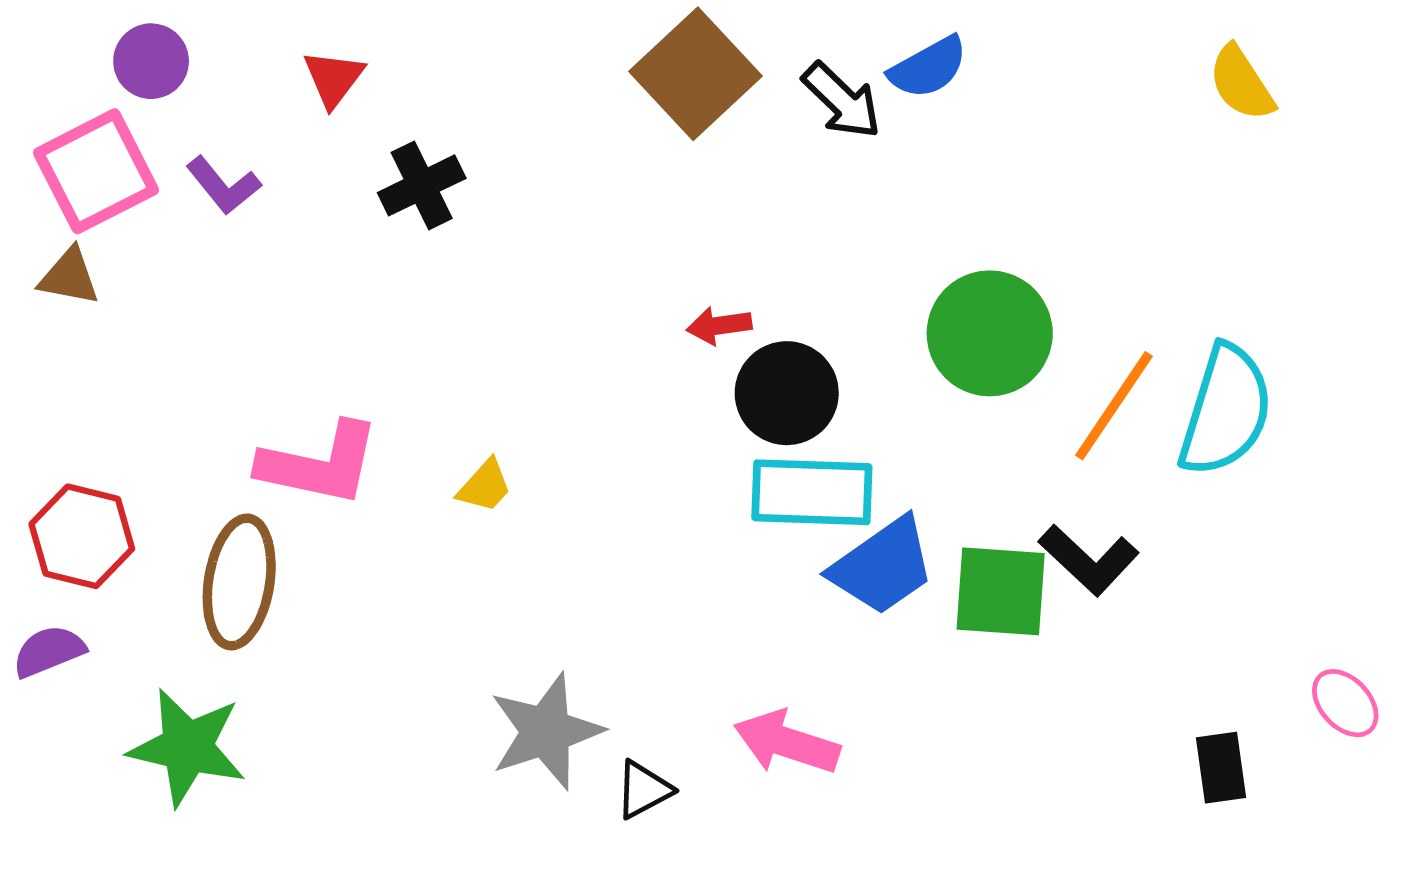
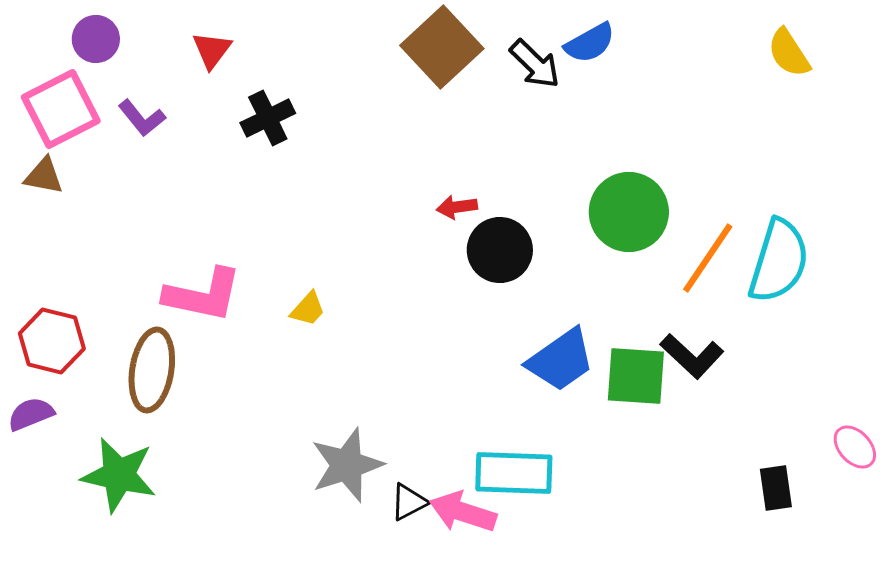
cyan rectangle: (812, 492) -> (514, 473), moved
pink arrow: (787, 742) -> (463, 512), moved

